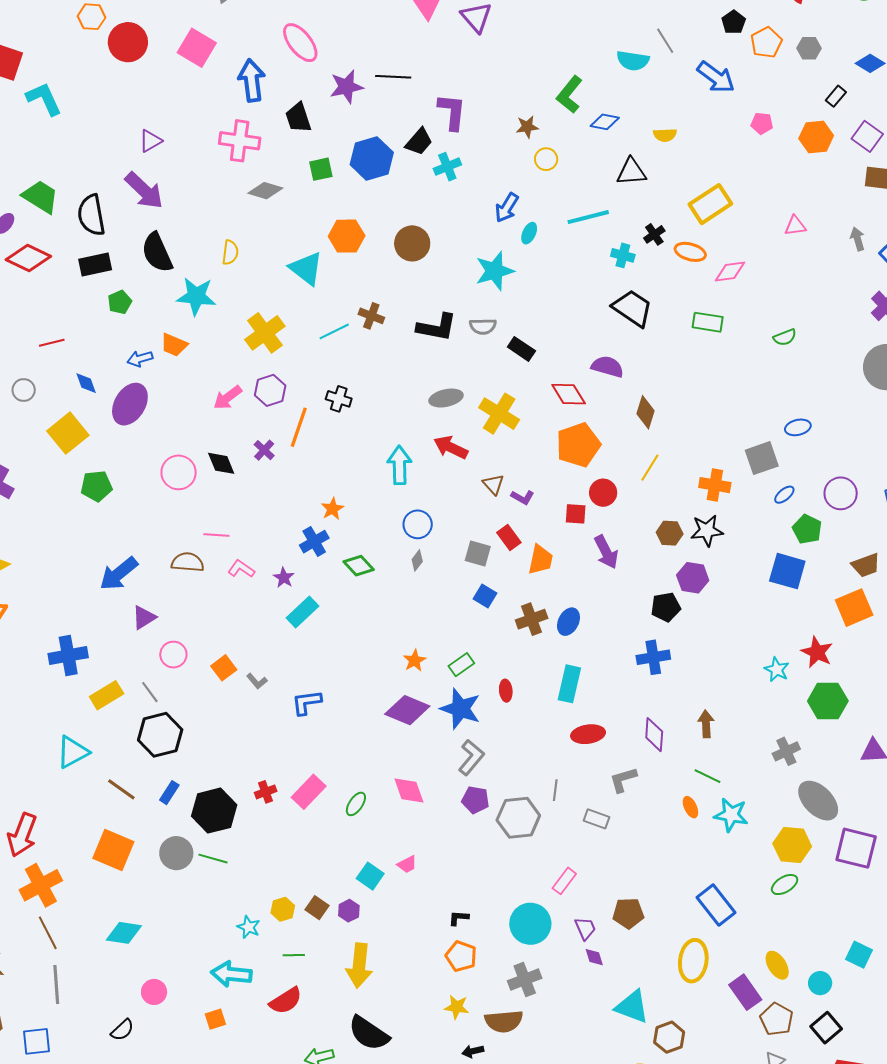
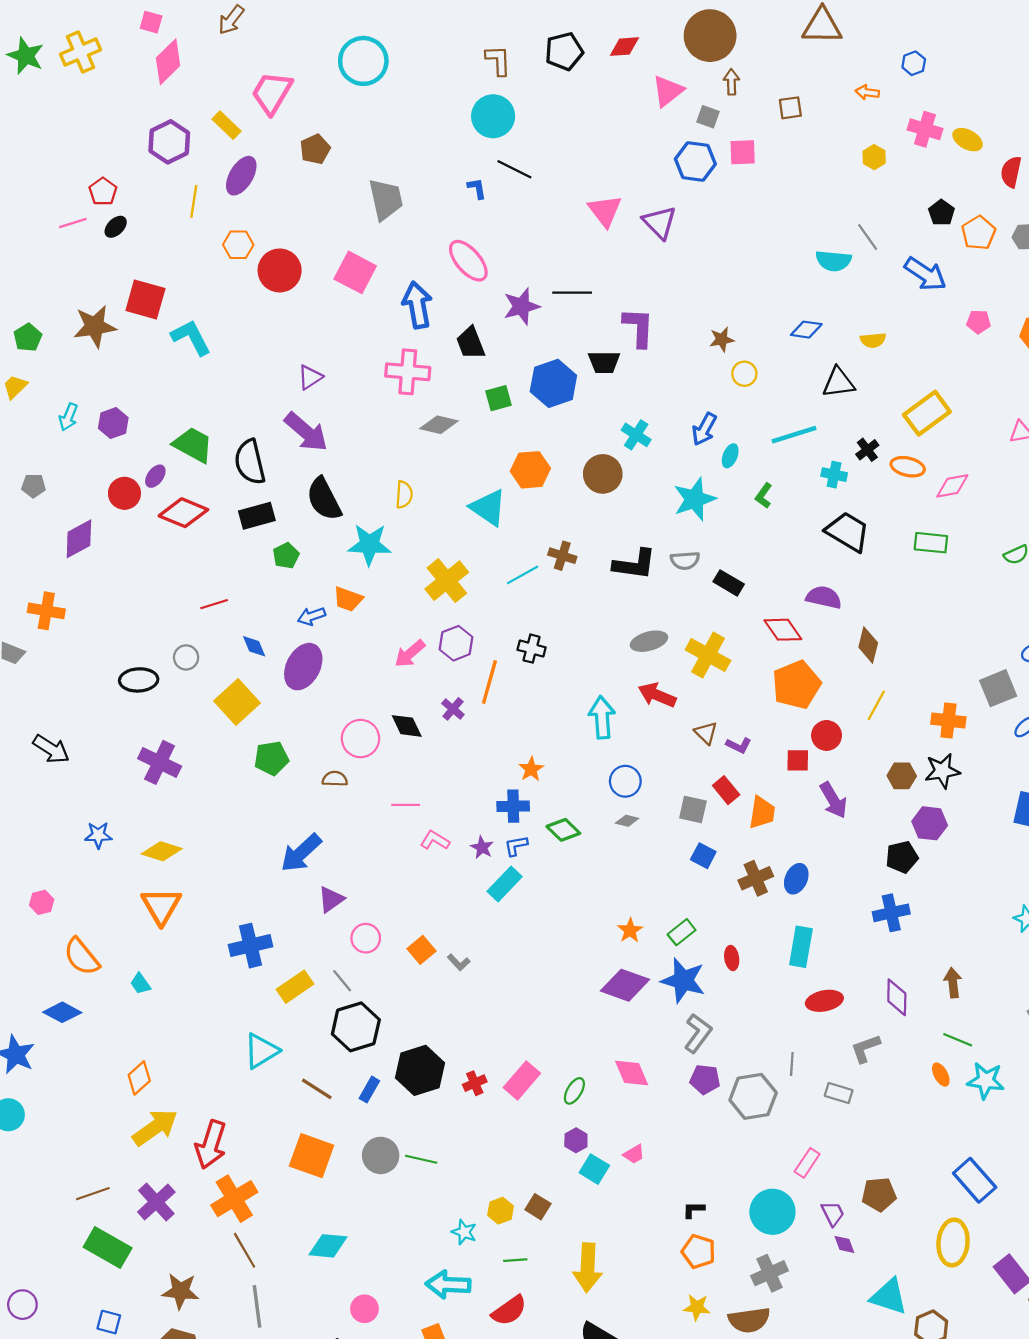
green L-shape: (569, 95) -> (764, 496), moved, size x0.6
black trapezoid: (419, 142) -> (604, 362), turned 52
cyan cross: (447, 167) -> (636, 435), moved, turned -32
blue cross: (314, 542) -> (513, 806), turned 32
gray diamond: (417, 560) -> (627, 821), turned 70
brown semicircle: (188, 562) -> (335, 779), moved, size x0.7
blue L-shape: (307, 702) -> (516, 846), moved, size x0.7
black hexagon: (214, 811) -> (420, 1070), moved
purple hexagon: (349, 911) -> (576, 1140), moved

